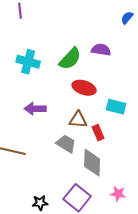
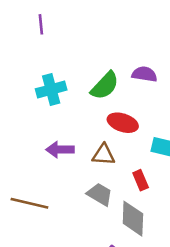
cyan cross: (28, 62) -> (51, 89), turned -30
brown triangle: (78, 120) -> (104, 155), moved

